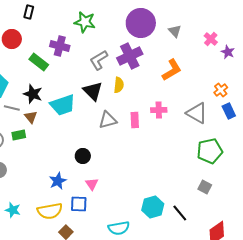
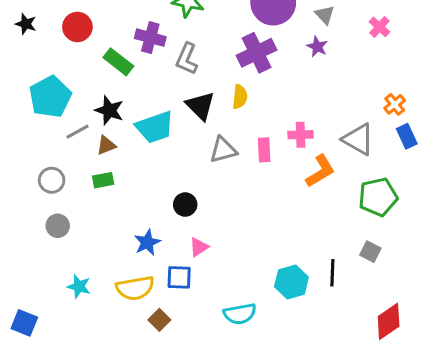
purple star: (228, 52) -> (317, 47), moved
gray L-shape: (99, 60) -> (187, 59), moved, turned -35
orange L-shape: (172, 70) -> (320, 171), moved
gray line: (12, 108) -> (77, 132), turned -42
brown triangle: (31, 117) -> (106, 145), turned 48
green rectangle: (19, 135) -> (103, 180), moved
pink triangle: (92, 184) -> (199, 247), turned 32
black line: (180, 213) -> (332, 273), moved, turned 42

